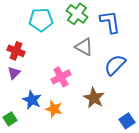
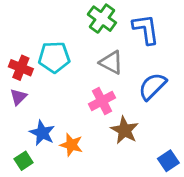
cyan pentagon: (41, 20) -> (54, 57), moved
pink cross: (61, 77) -> (102, 101), moved
green square: (10, 119) -> (24, 161), moved

